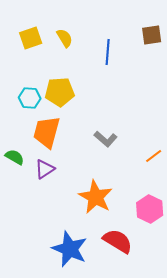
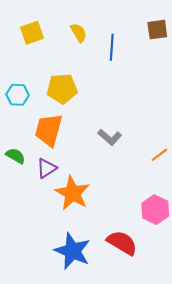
yellow semicircle: (65, 38) -> (79, 33), moved
cyan hexagon: (30, 98) -> (18, 95), moved
orange star: (96, 197) -> (72, 193), moved

